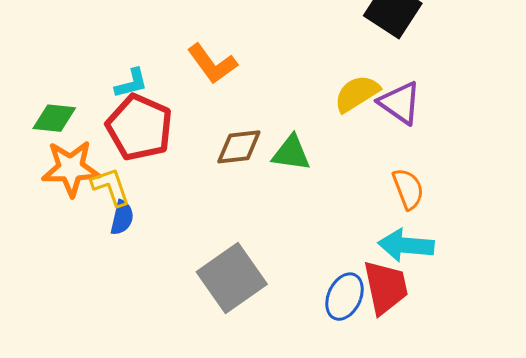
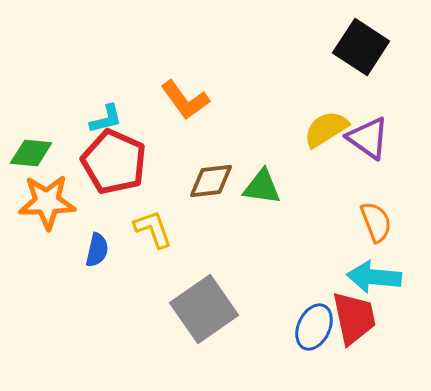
yellow L-shape: (111, 187) -> (153, 229), moved

